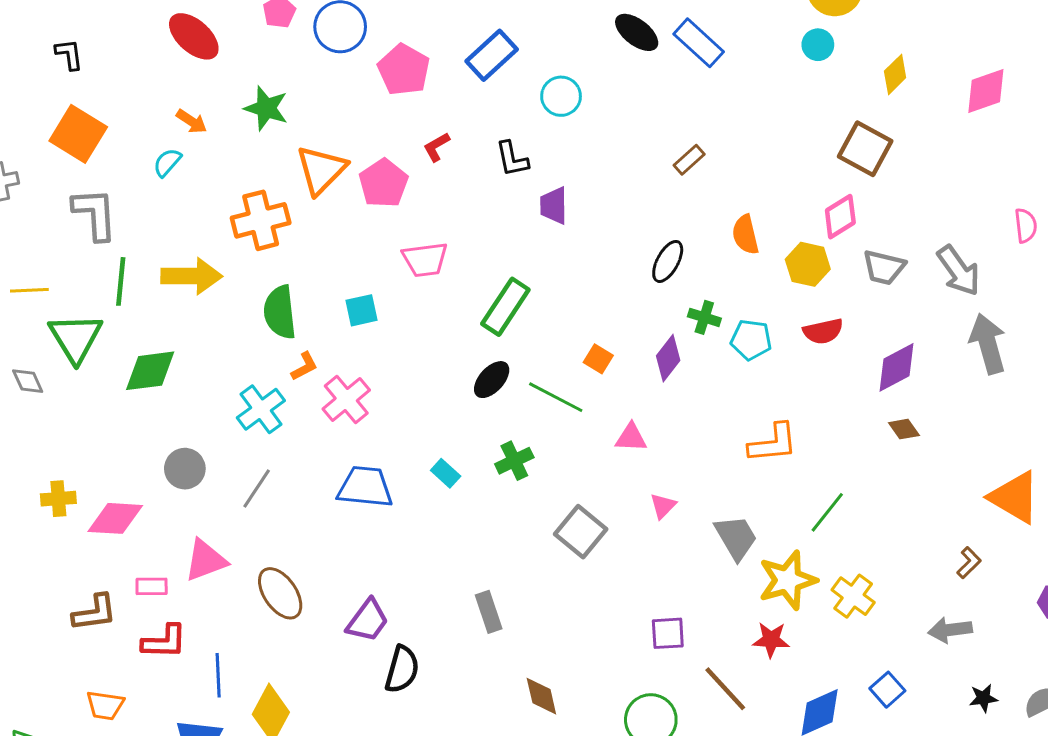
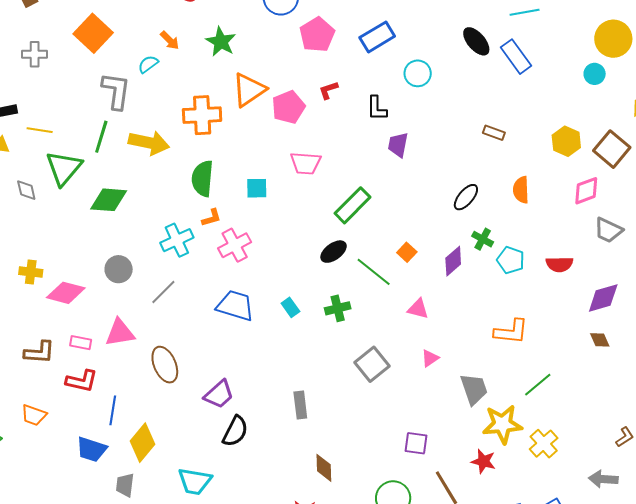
brown rectangle: (689, 160) -> (494, 133), turned 50
gray L-shape: (95, 214) -> (116, 91), moved
yellow hexagon: (808, 264) -> (566, 141), moved

